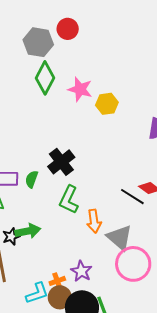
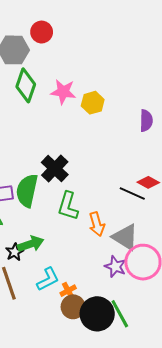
green semicircle: (32, 179) -> (27, 191), size x1.8
purple star: (81, 271) -> (115, 267), moved
cyan L-shape: (37, 293) -> (48, 279), moved

